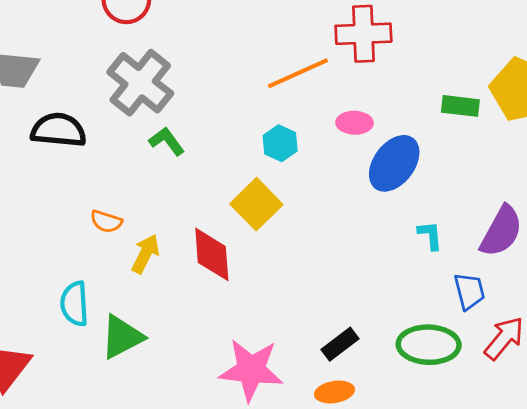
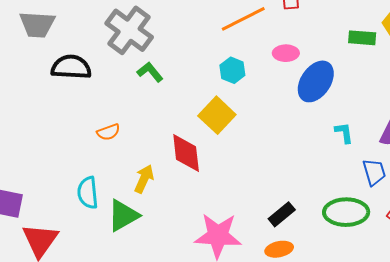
orange semicircle: (106, 221) -> (108, 132), turned -35
yellow arrow: (145, 254) -> (144, 179), moved

